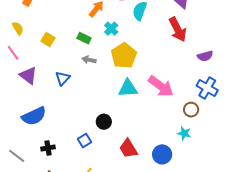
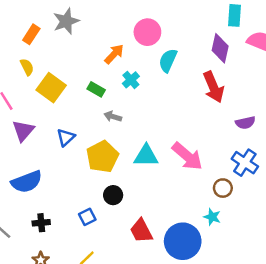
yellow semicircle: (18, 28) -> (27, 67), moved
yellow square: (48, 39) -> (51, 88), size x1.6
yellow pentagon: (124, 56) -> (102, 157), moved
gray arrow: (89, 60) -> (113, 116), moved
purple triangle: (28, 75) -> (23, 131), turned 30
blue circle: (162, 154) -> (183, 241), size x1.5

